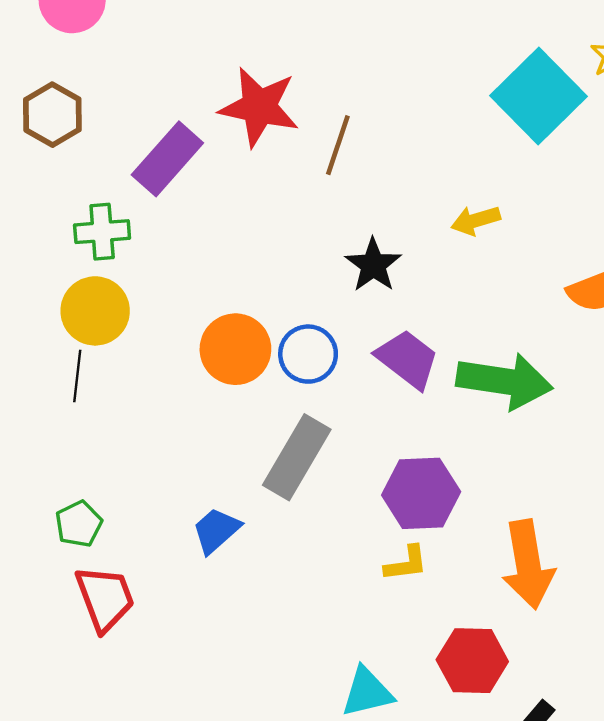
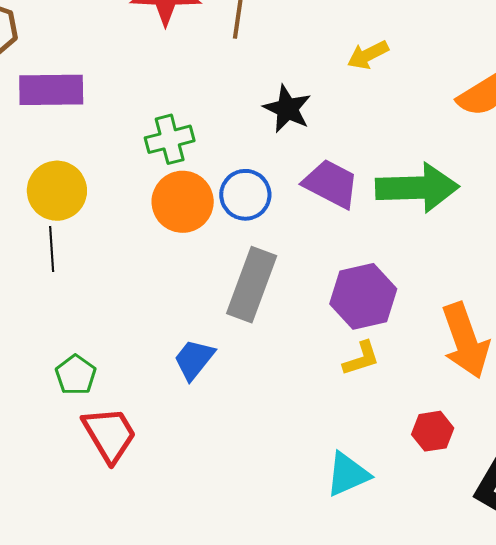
purple rectangle: (167, 159) -> (51, 90), moved, turned 58
green cross: (102, 232) -> (170, 139), moved
red hexagon: (472, 661) -> (433, 431), size x0.7

